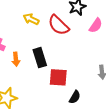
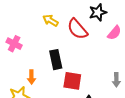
orange arrow: (16, 59) -> (31, 77), moved

